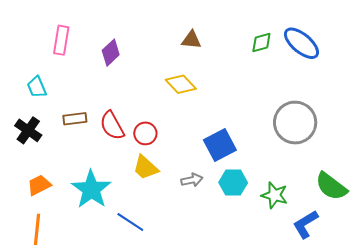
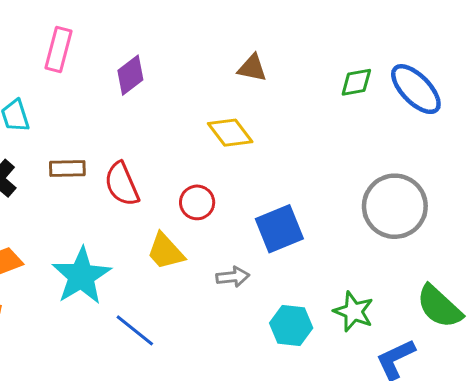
red circle: (145, 133) -> (197, 202), moved
cyan hexagon: (233, 183) -> (291, 326), moved

